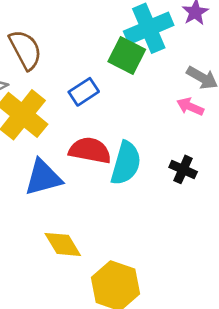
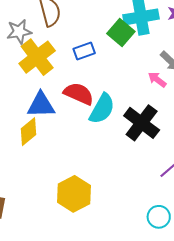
black cross: (183, 169) -> (142, 123), size x1.8
yellow diamond: (63, 244) -> (29, 132), moved, turned 68

